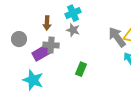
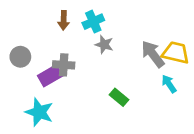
brown arrow: (47, 23) -> (64, 20), moved
gray star: (73, 30) -> (104, 45), moved
green rectangle: (81, 69) -> (119, 97), moved, turned -72

